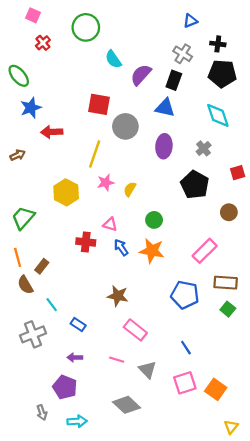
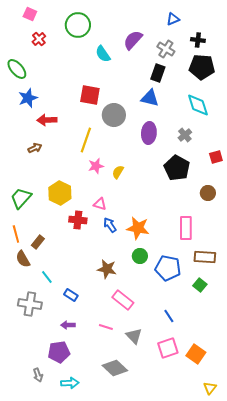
purple semicircle: (141, 75) -> (133, 40), moved
brown arrow: (18, 155) -> (35, 148), moved
yellow hexagon: (66, 192) -> (60, 193), moved
green circle: (154, 220) -> (140, 256), moved
pink rectangle: (205, 251) -> (186, 228), turned -45
green square: (228, 309) -> (200, 285), moved
gray cross: (33, 334) -> (30, 304), turned 30
purple pentagon: (65, 387) -> (59, 352), turned -30

